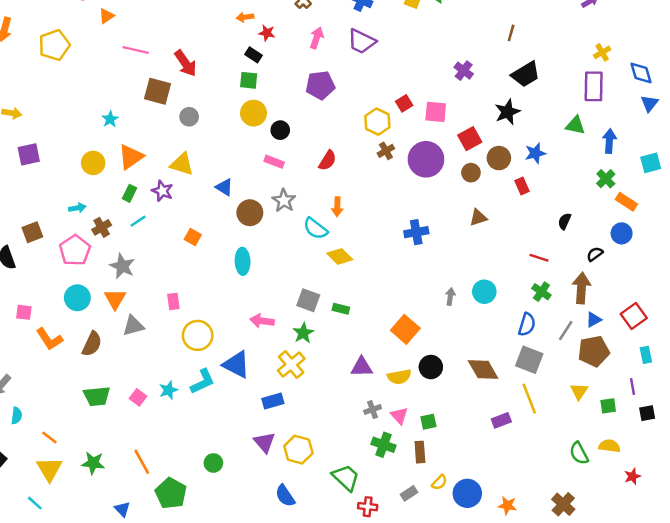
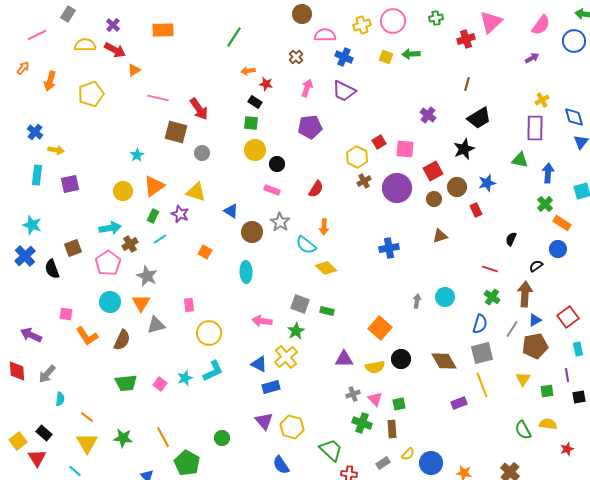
cyan arrow: (77, 208) -> (110, 228), size x1.5
gray square: (529, 360) -> (482, 353), turned -35
blue triangle: (236, 365) -> (259, 364), moved, size x0.7

